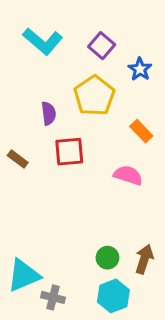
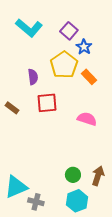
blue star: (140, 69) -> (84, 47), moved
orange rectangle: (141, 131) -> (89, 77), moved

